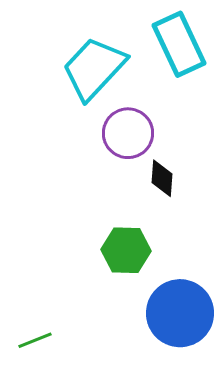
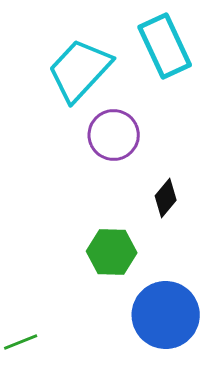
black diamond: (162, 178) -> (166, 198), moved, turned 36

